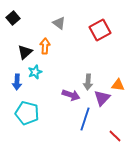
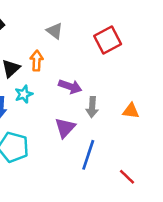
purple arrow: (71, 95) -> (70, 86), moved
purple triangle: (102, 98) -> (65, 128), moved

